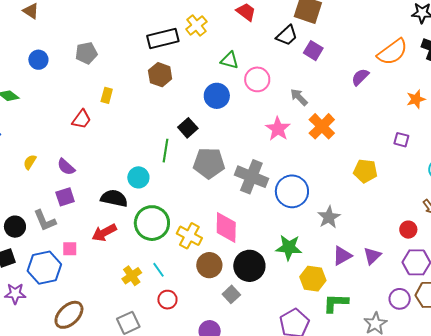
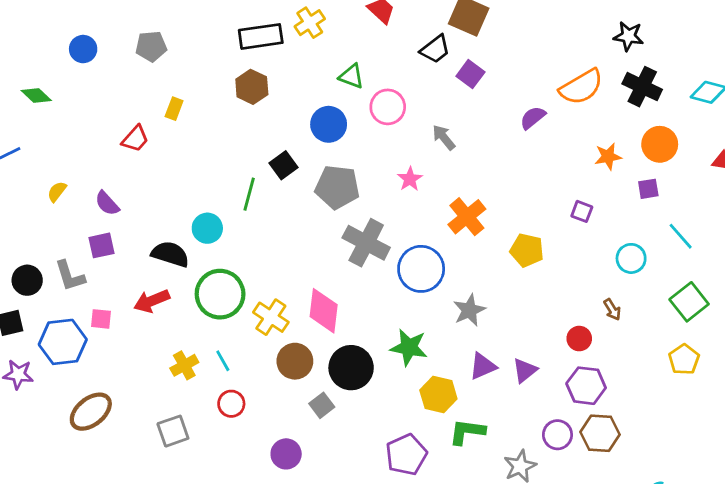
orange cross: (322, 126) -> (467, 217), moved
pink star: (278, 129) -> (410, 179), size x0.7
gray pentagon: (209, 163) -> (337, 187), moved

